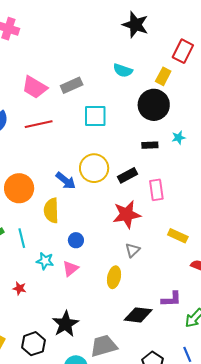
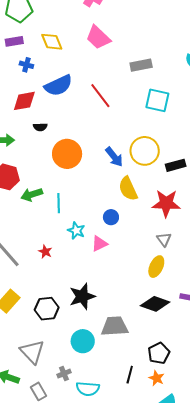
pink trapezoid: (35, 87) -> (98, 37), moved
red line: (39, 124) -> (100, 96), turned 52
yellow semicircle: (51, 211) -> (128, 189), moved, turned -35
gray triangle: (133, 250) -> (164, 239), turned -35
yellow ellipse: (114, 277) -> (156, 267), moved

